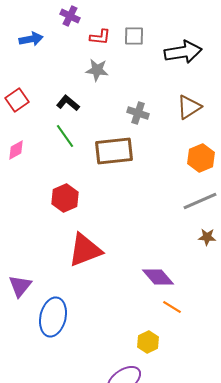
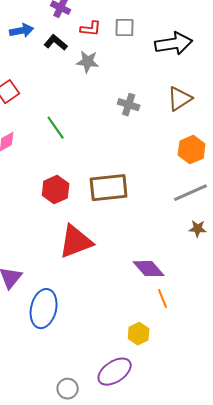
black L-shape: (68, 103) -> (56, 43), moved
brown rectangle: (114, 151) -> (109, 188), moved
orange line: (172, 307) -> (163, 299), turned 36

